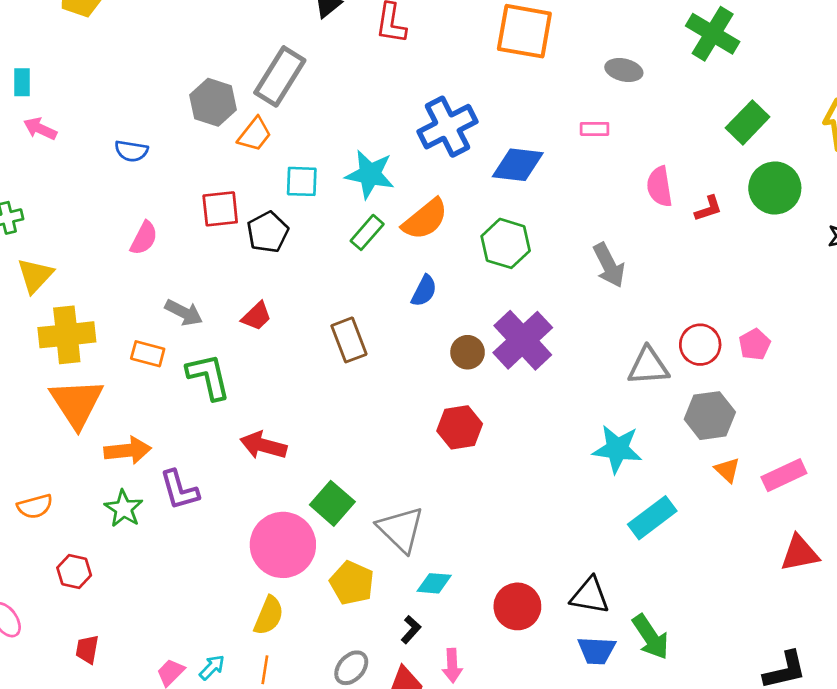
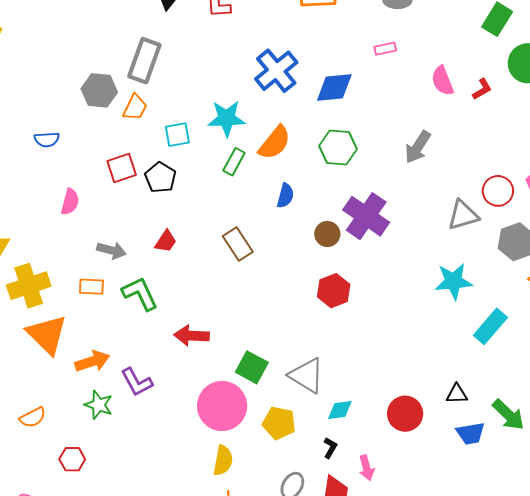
gray arrow: (609, 265) -> (418, 147), turned 72
black triangle: (590, 596) -> (457, 394), size x0.7

